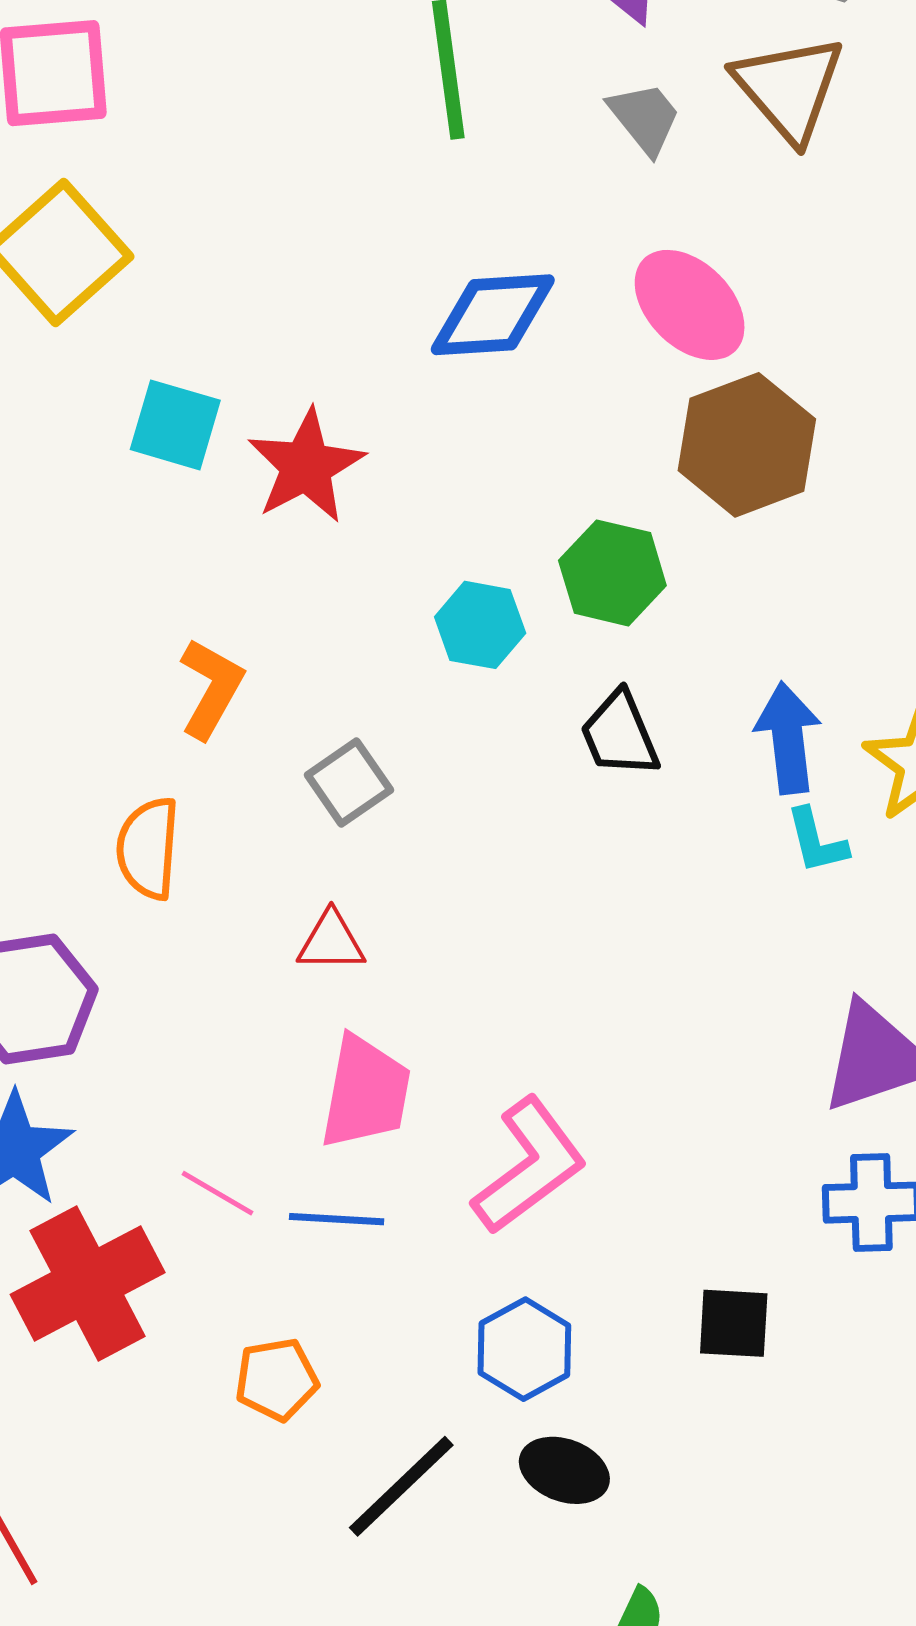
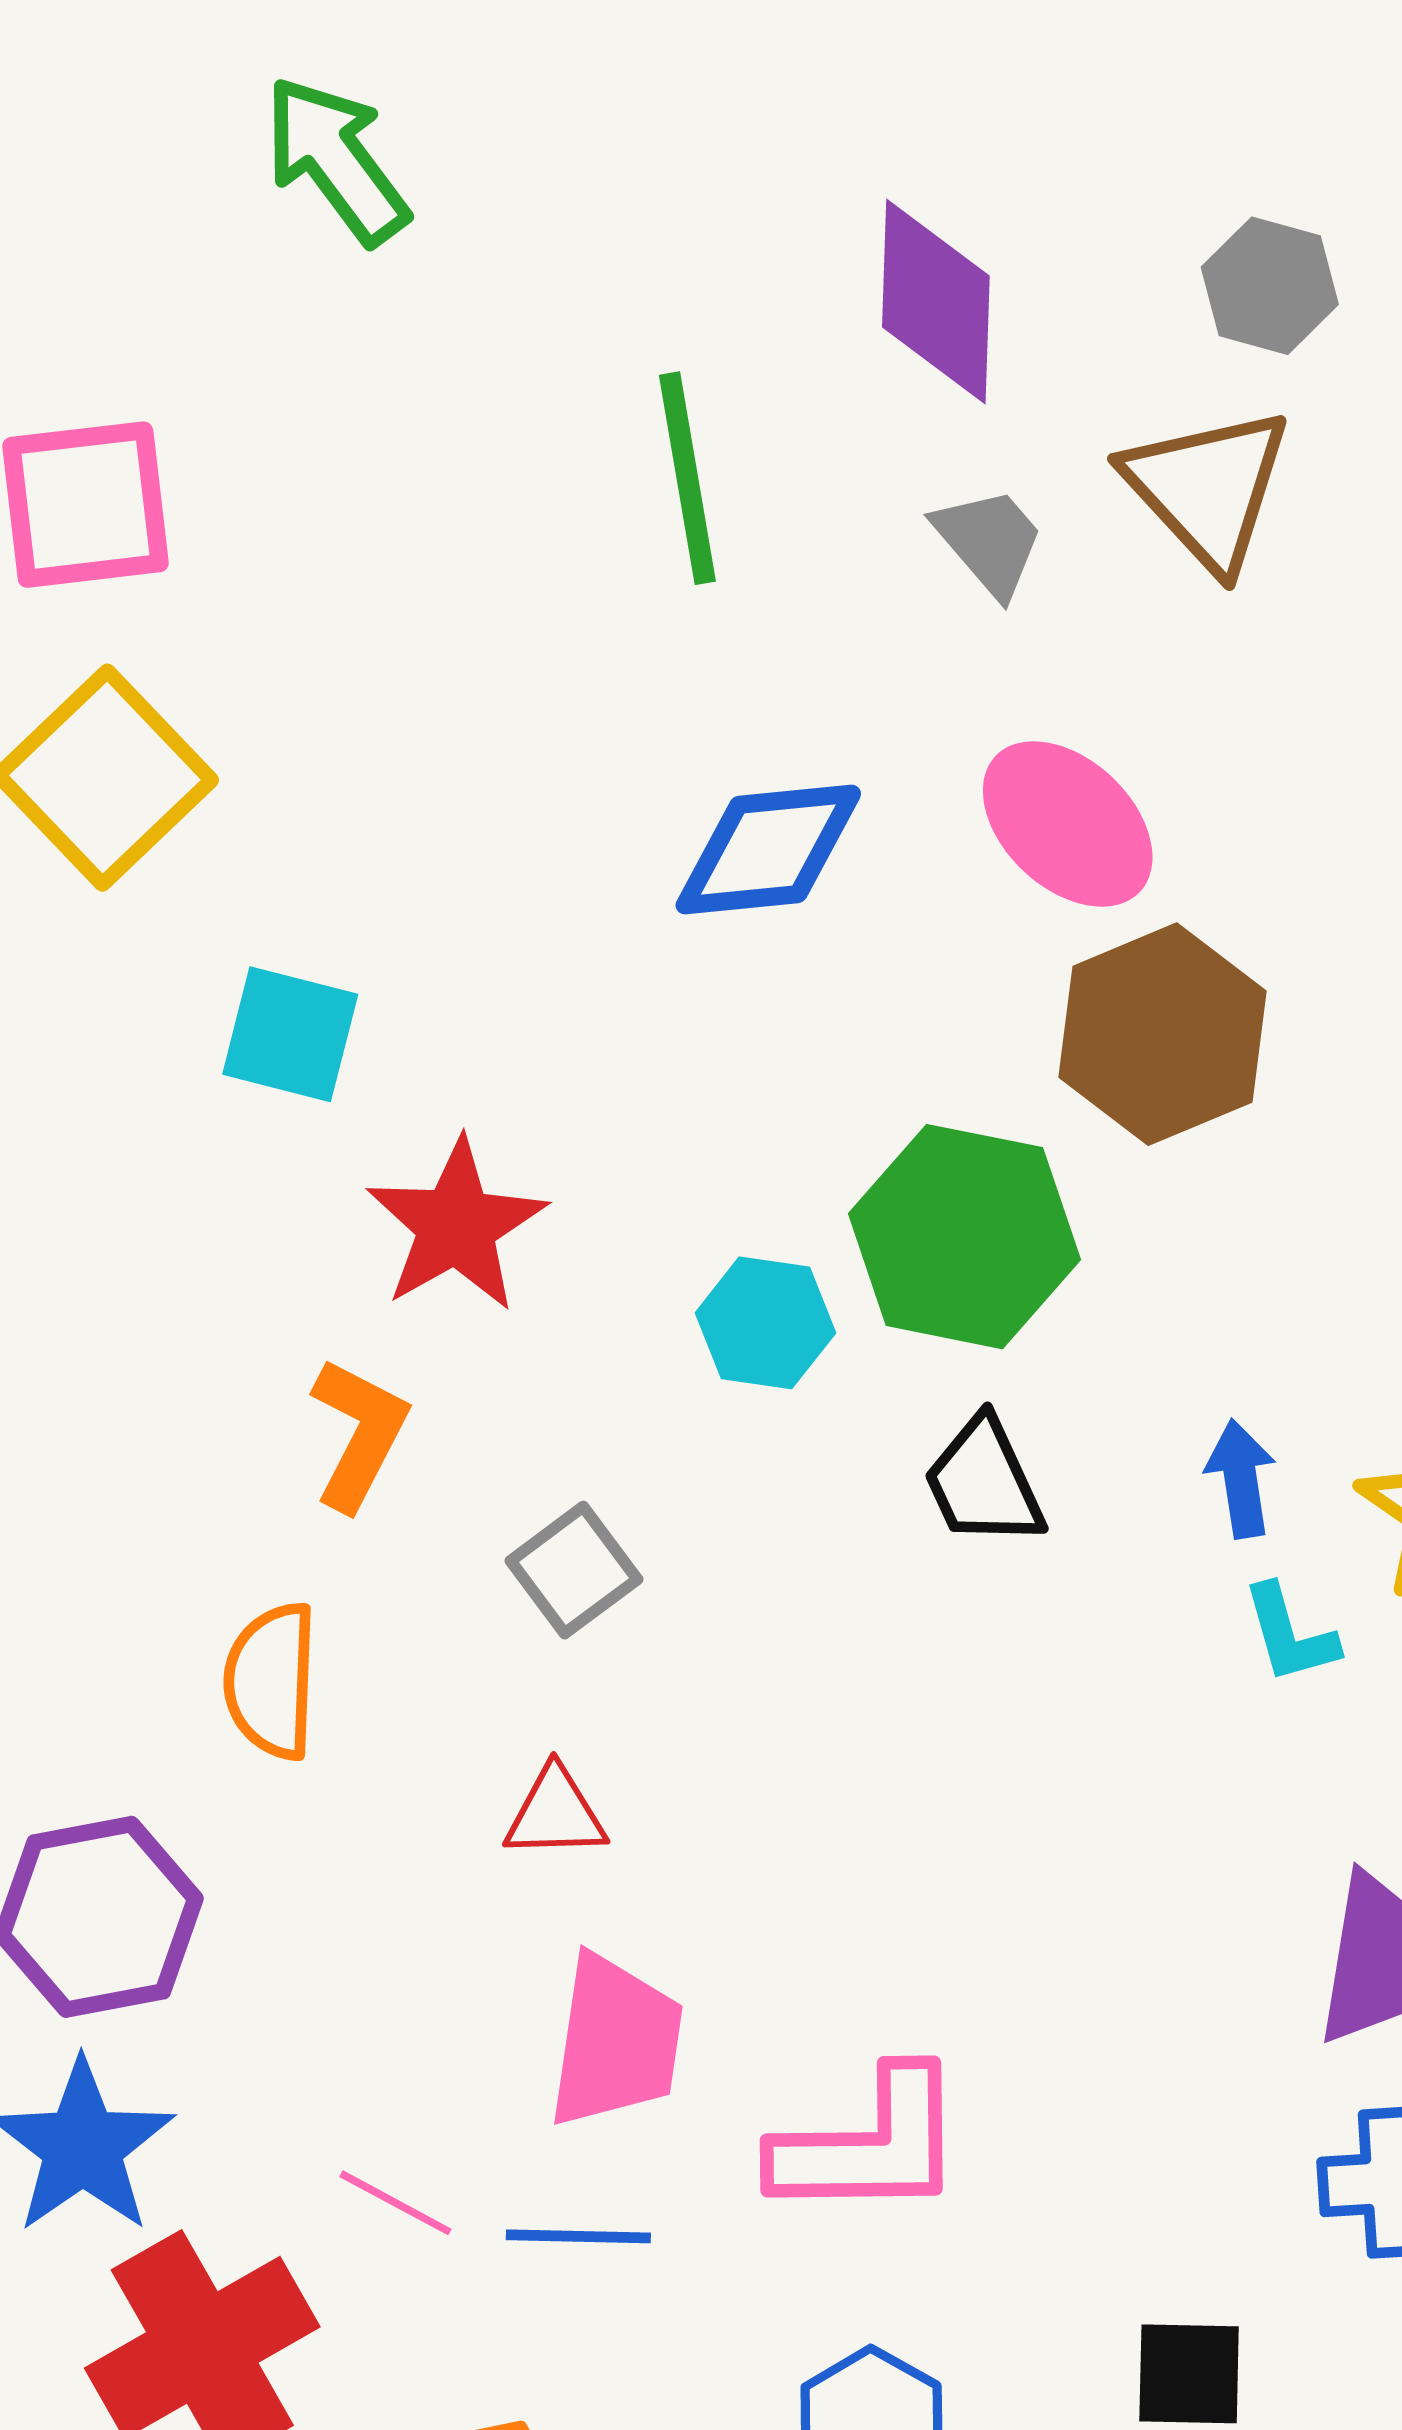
red star: (306, 466) -> (456, 1226), moved
green hexagon: (612, 573) -> (964, 1237), size x1.4
blue arrow: (788, 738) -> (1241, 1479), size x0.7
pink L-shape: (529, 1166) -> (869, 2145), turned 38

